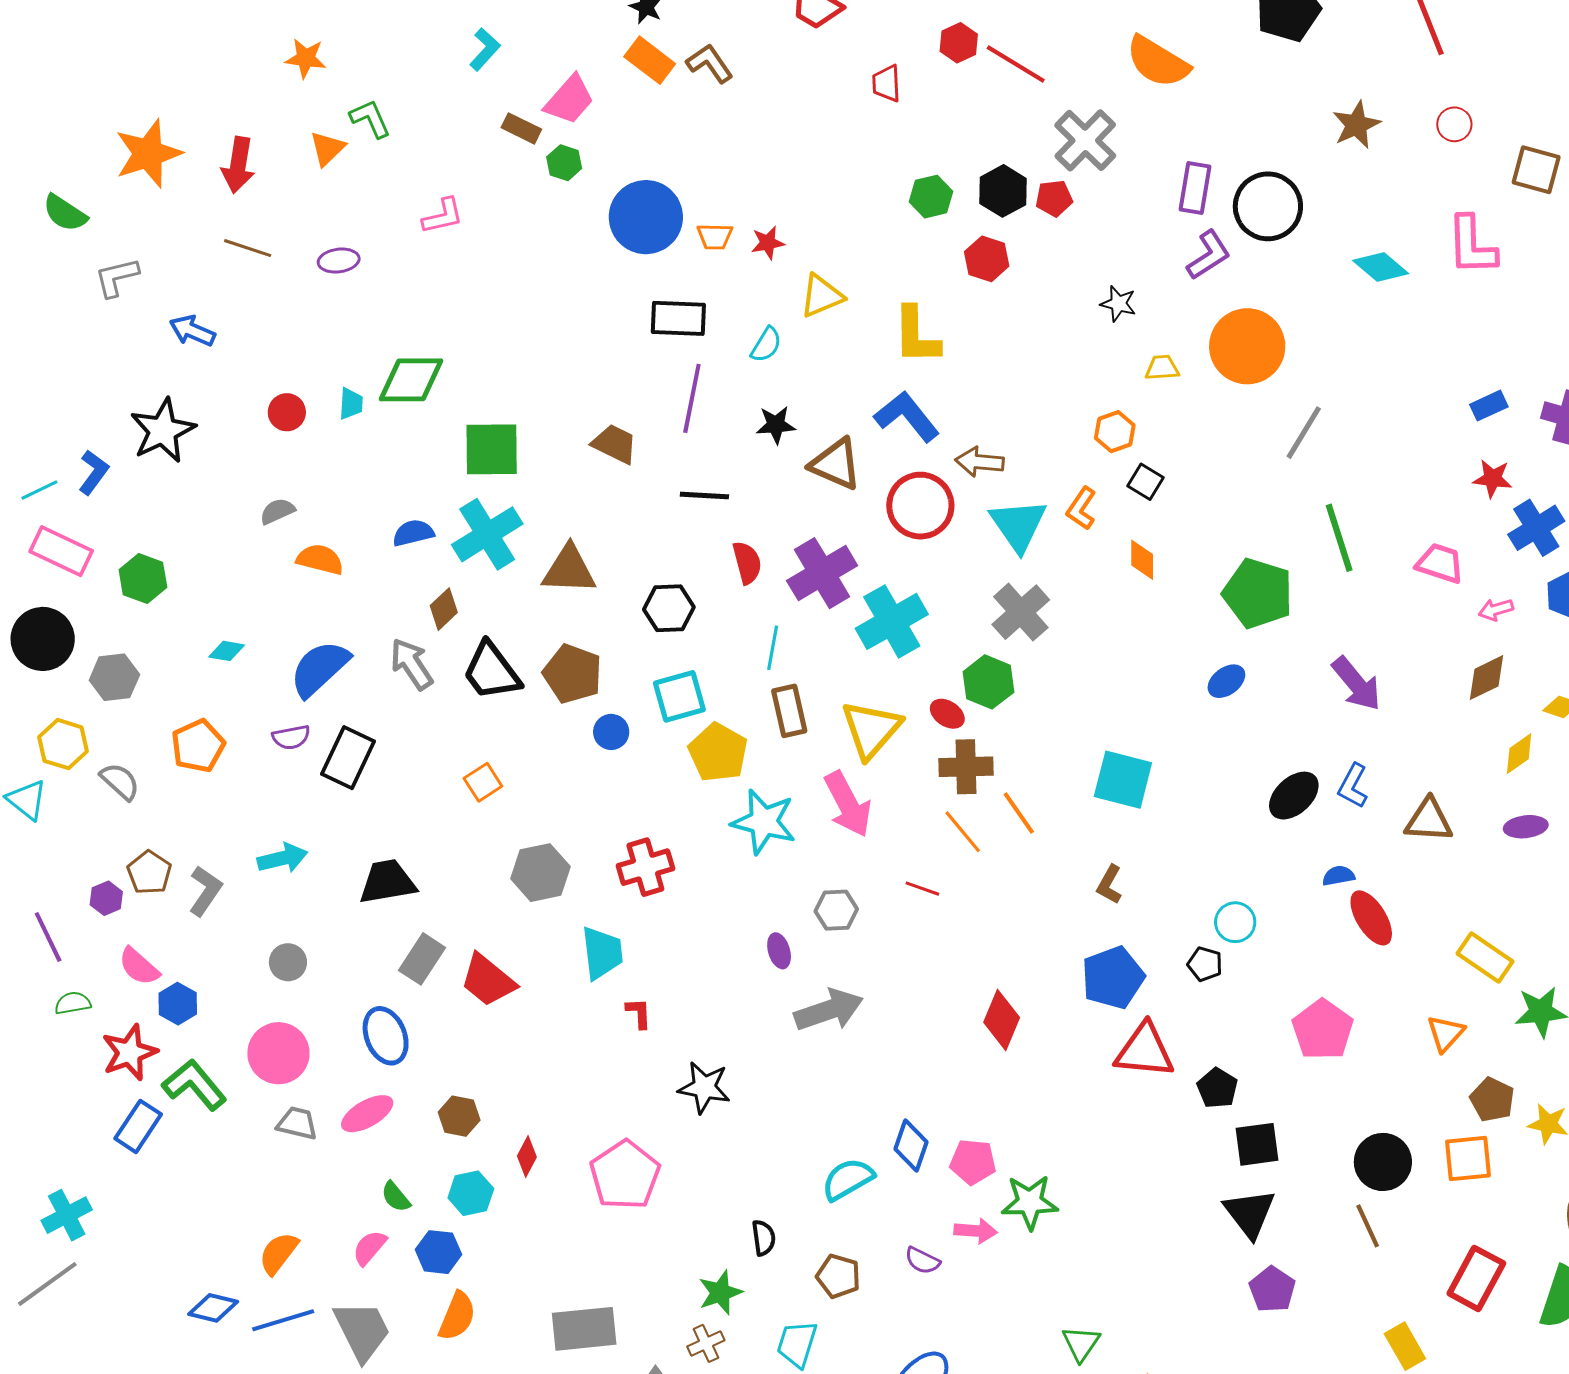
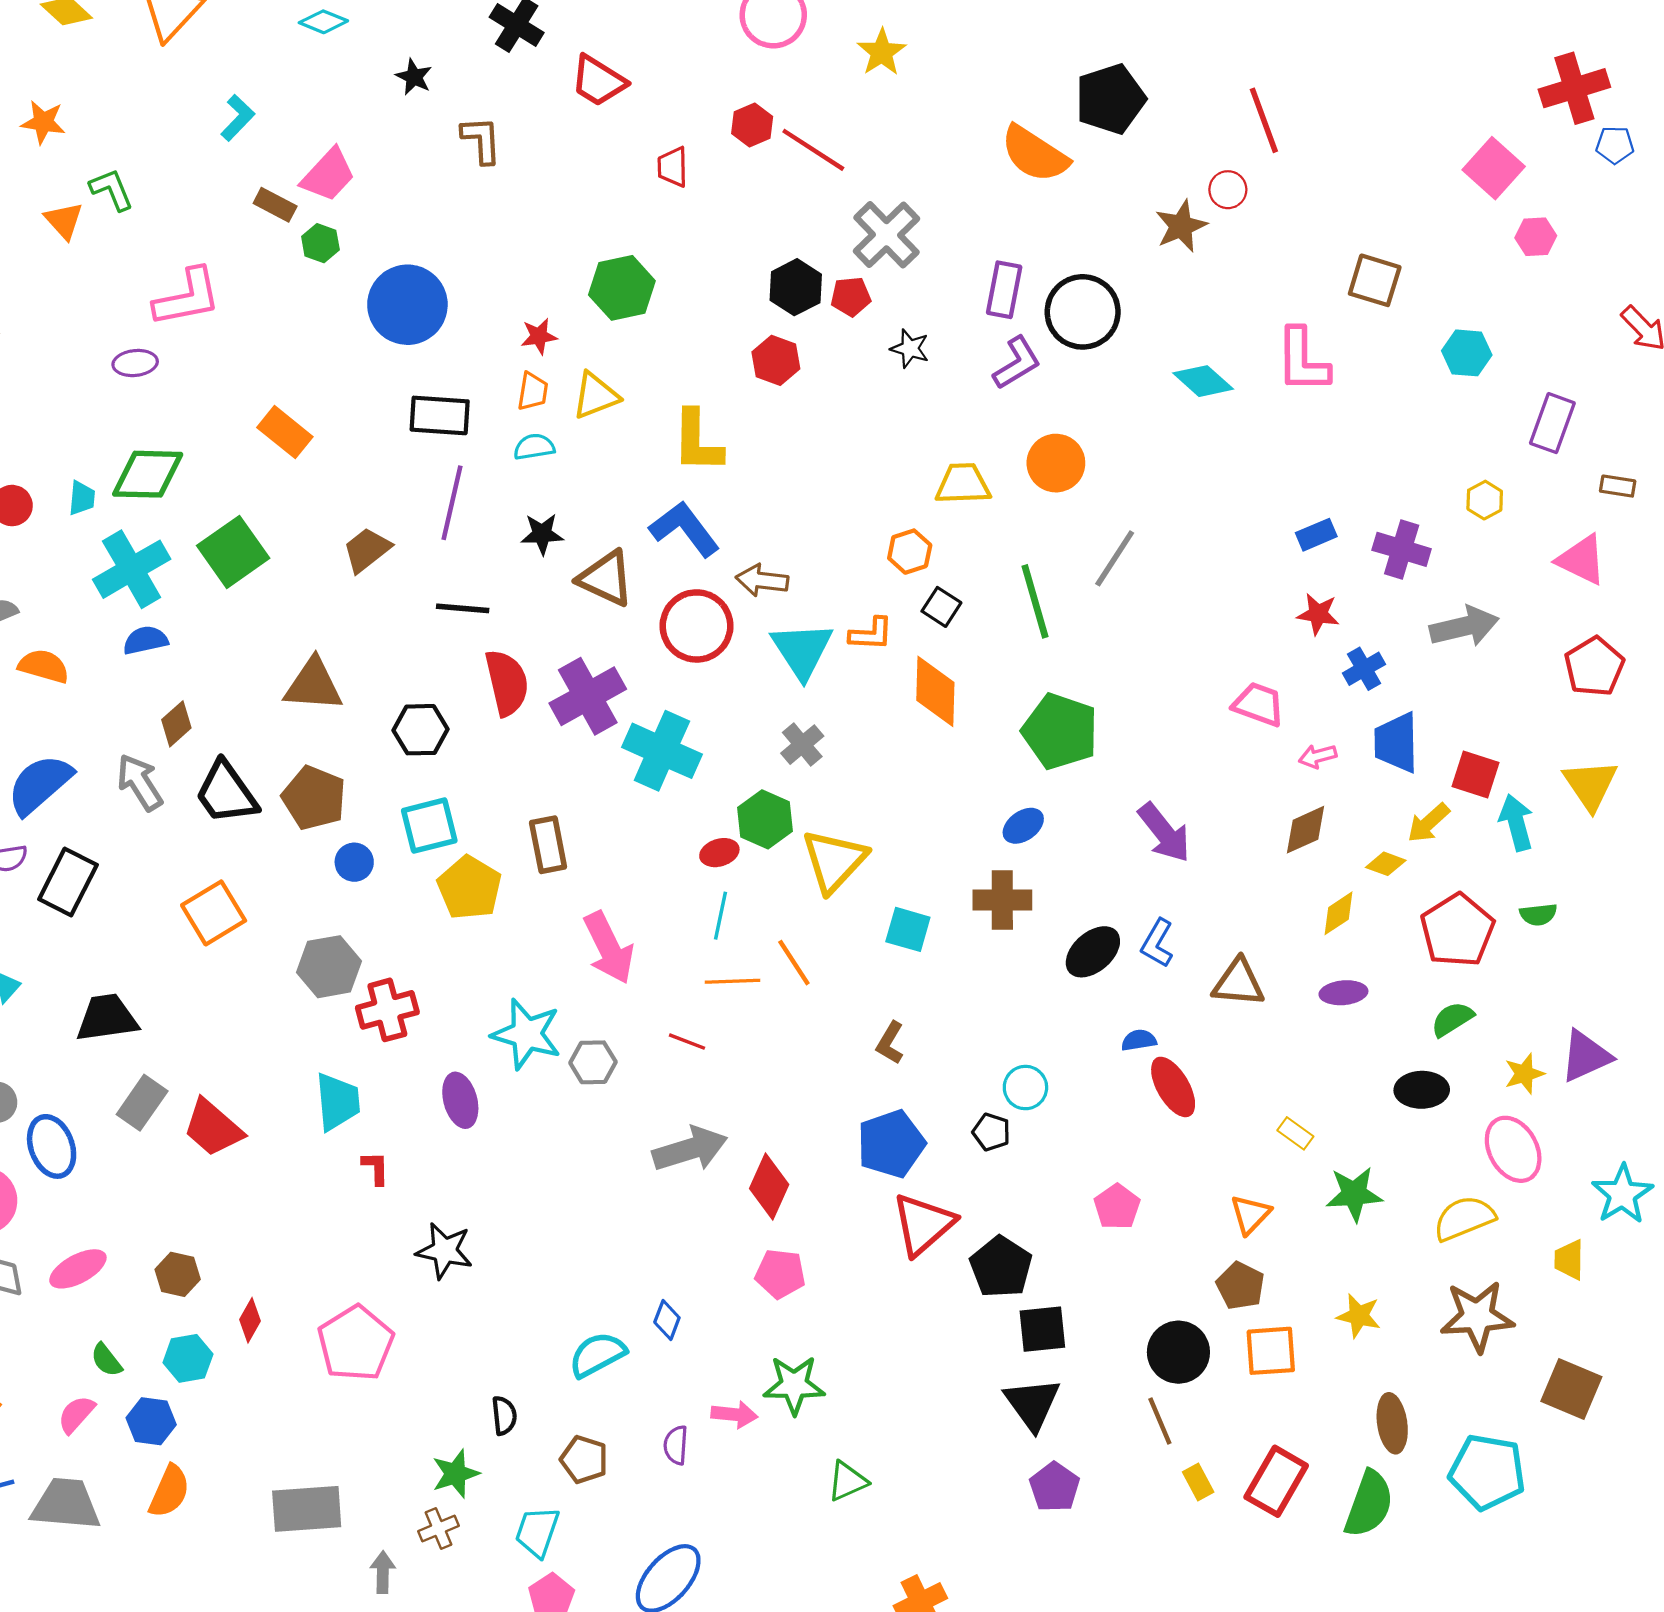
orange rectangle: (650, 60) -> (285, 432), moved
orange semicircle: (1158, 62) -> (1035, 154), moved
brown L-shape: (710, 63) -> (481, 140), turned 30
red circle: (1454, 124) -> (1228, 190), moved
orange triangle: (327, 148) -> (64, 221), turned -30
green hexagon: (931, 197) -> (622, 288), moved, size x1.4
pink L-shape: (443, 216) -> (187, 297), size x1.5
orange trapezoid: (715, 236) -> (533, 391), moved, turned -84
purple ellipse: (339, 261) -> (135, 363), moved
black star: (1118, 304) -> (910, 349), moved
cyan semicircle: (766, 345) -> (534, 447), turned -132
orange circle: (1247, 346) -> (1056, 463), size x0.7
yellow trapezoid: (1162, 368) -> (963, 484), size x1.5
brown trapezoid: (615, 444) -> (367, 550), turned -66
green square: (492, 449) -> (233, 552), turned -36
orange L-shape: (1081, 508) -> (871, 634), turned -123
blue cross: (1536, 528) -> (1364, 669), size x0.7
cyan cross: (487, 534) -> (132, 569), moved
green line: (1339, 538) -> (1035, 601), moved
orange diamond: (1142, 560) -> (935, 691), size x1.6
red semicircle: (747, 563) -> (507, 683), size x1.4
gray cross: (1021, 612) -> (802, 745), size x0.7
cyan cross: (892, 621) -> (662, 751), turned -38
cyan line: (773, 648) -> (721, 916), moved
red ellipse: (947, 714) -> (719, 853), turned -52
yellow triangle: (871, 729) -> (834, 861), moved
brown cross: (966, 767) -> (1002, 900), moved
cyan square: (1123, 780) -> (908, 929), size x0.7
orange square: (483, 782) -> (214, 913), size x1.5
cyan star: (764, 822) -> (527, 1034), moved
orange line: (963, 832) -> (732, 981), turned -54
gray hexagon: (540, 873) -> (329, 967), moved
purple ellipse: (779, 951) -> (460, 1100), moved, size x1.4
yellow rectangle: (1485, 958) -> (1295, 1133), size x0.6
gray arrow: (829, 1010) -> (690, 1149), moved
pink pentagon: (1323, 1030) -> (1117, 1207), size x0.7
blue ellipse: (386, 1036) -> (52, 1146), moved
red triangle: (1145, 1051) -> (923, 1224), turned -48
black pentagon: (1217, 1088) -> (1001, 1267), size x1.4
brown pentagon: (1492, 1100) -> (1240, 1286), moved
blue diamond: (911, 1146) -> (667, 1320), size x0.7
pink pentagon: (973, 1162) -> (780, 1274), moved
purple semicircle: (922, 1261) -> (676, 1445), turned 66
gray trapezoid: (362, 1331) -> (66, 1504), turned -60
green triangle: (1081, 1343) -> (847, 1481), moved, turned 30
yellow rectangle: (1405, 1346) -> (1198, 1482), moved, size x0.7

